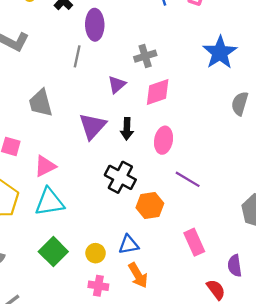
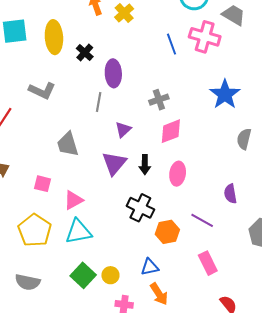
purple triangle: (117, 85) -> (123, 130), moved
purple line: (188, 179) -> (202, 220), moved
yellow circle: (96, 253) -> (110, 275), moved
purple semicircle: (235, 266) -> (230, 194), moved

